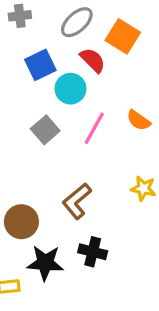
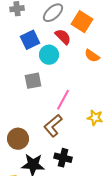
orange semicircle: (139, 120) -> (92, 56), moved
pink line: (94, 128) -> (63, 100), moved
gray square: (45, 130) -> (33, 81), turned 30

